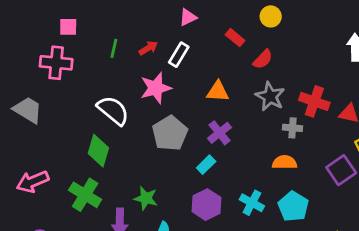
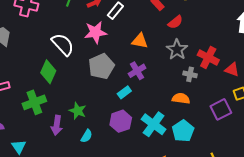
green cross: (85, 195) -> (34, 102), turned 30
cyan cross: (252, 203) -> (154, 124), size x1.4

